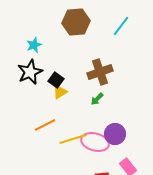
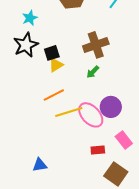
black square: (56, 80) -> (52, 53), turned 35
orange line: (45, 125) -> (54, 95), moved
pink ellipse: (95, 142) -> (91, 115), turned 32

